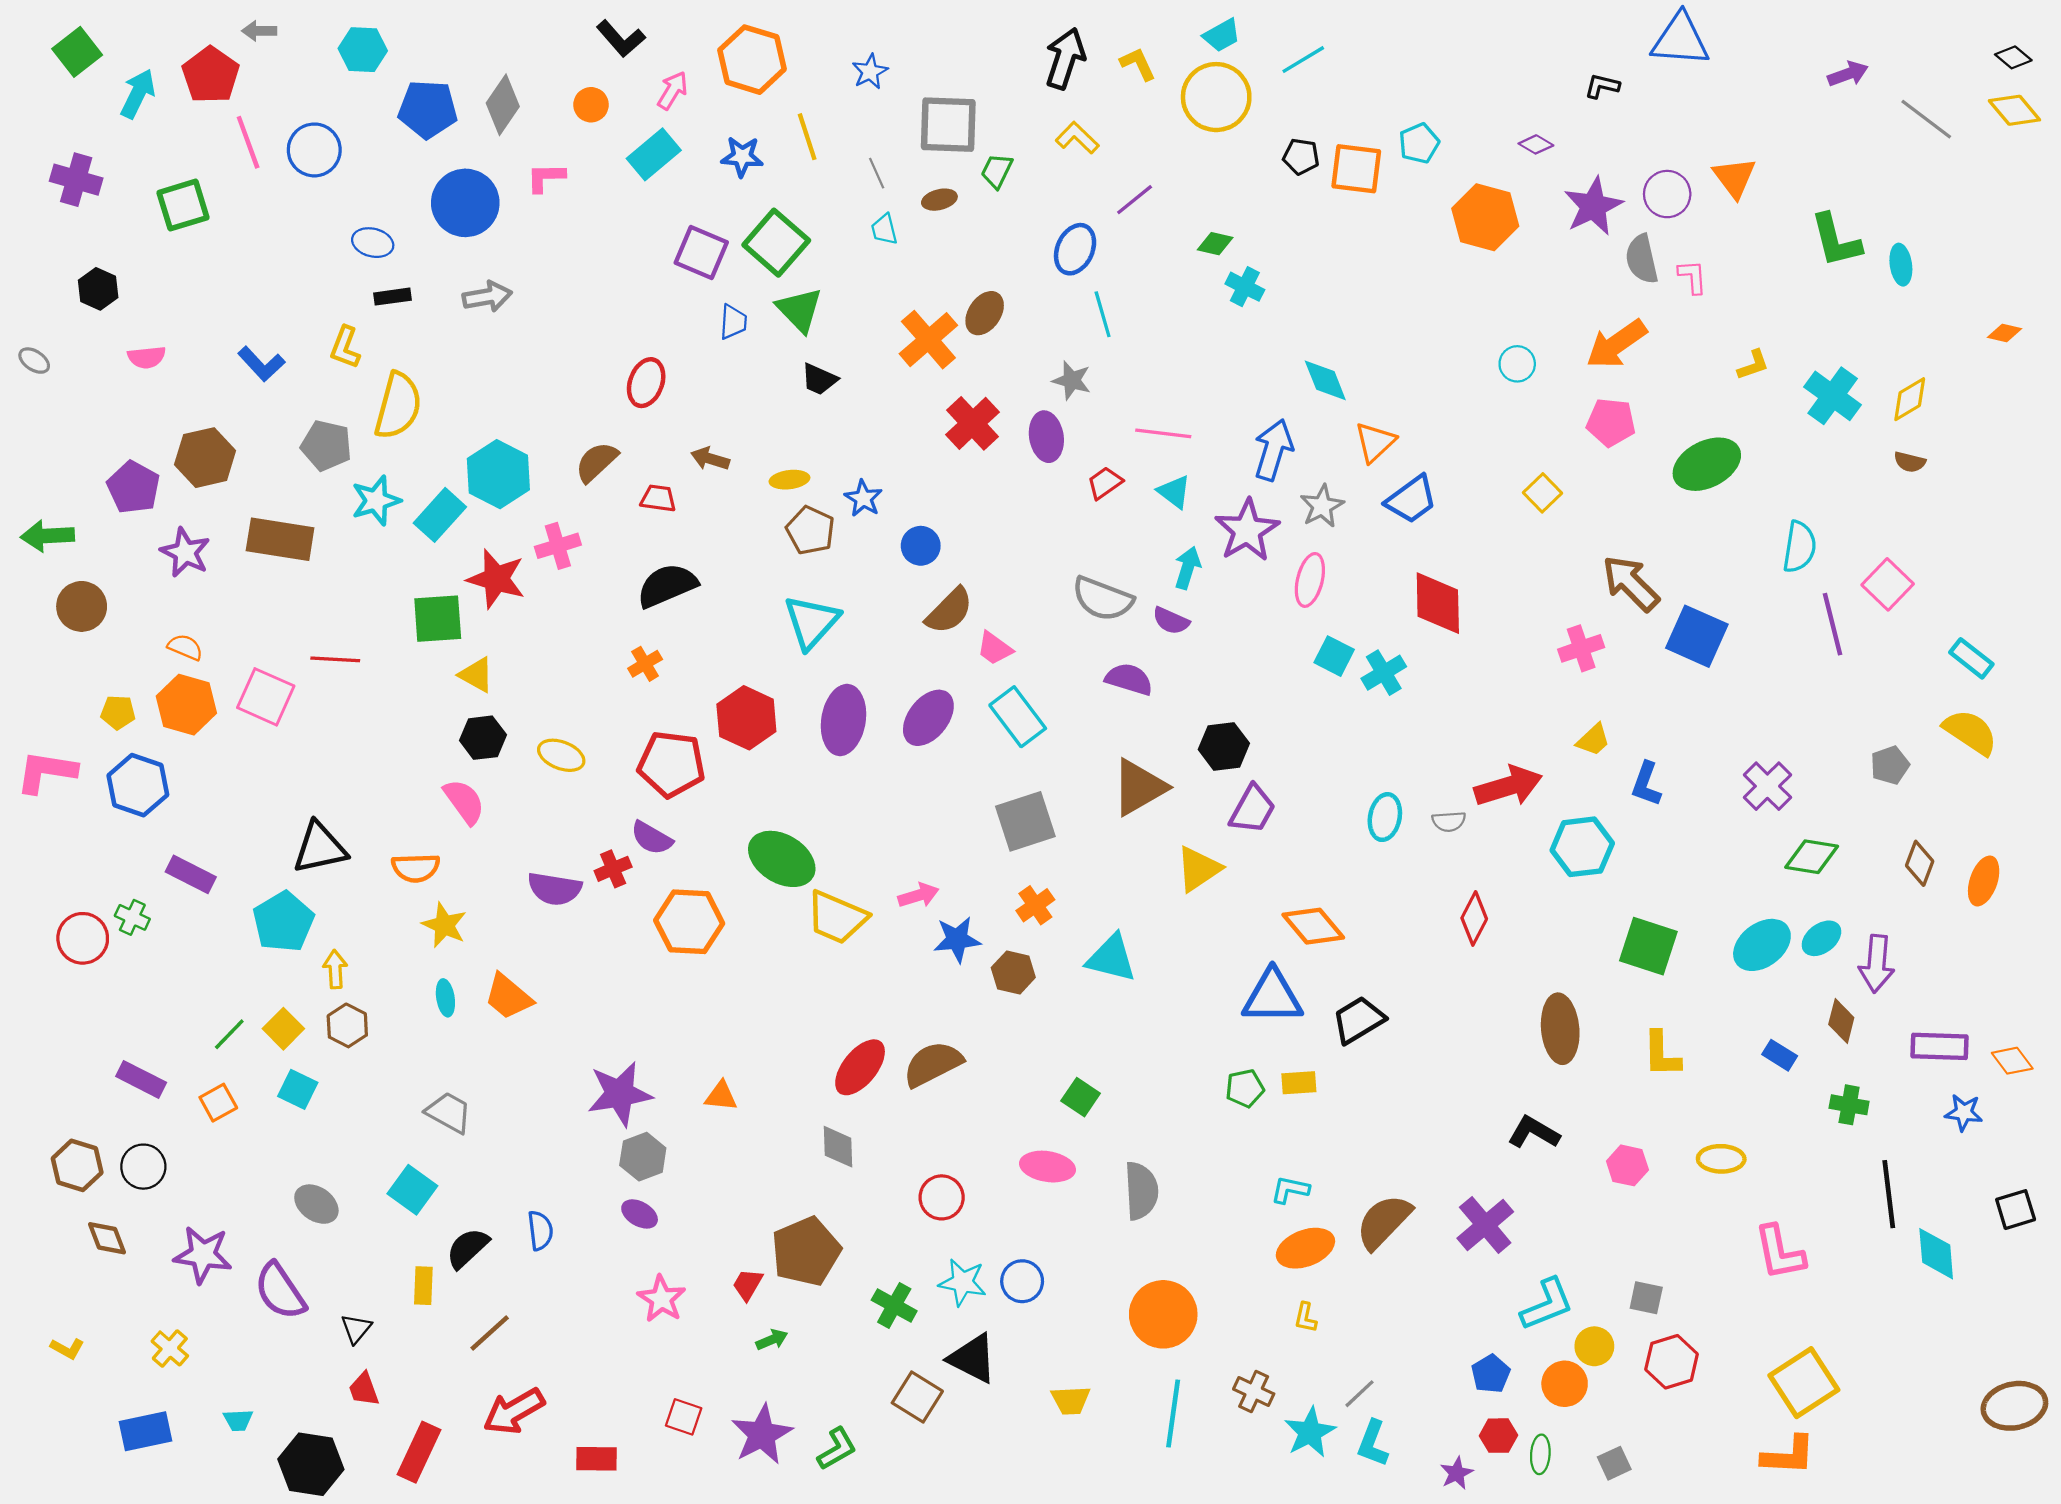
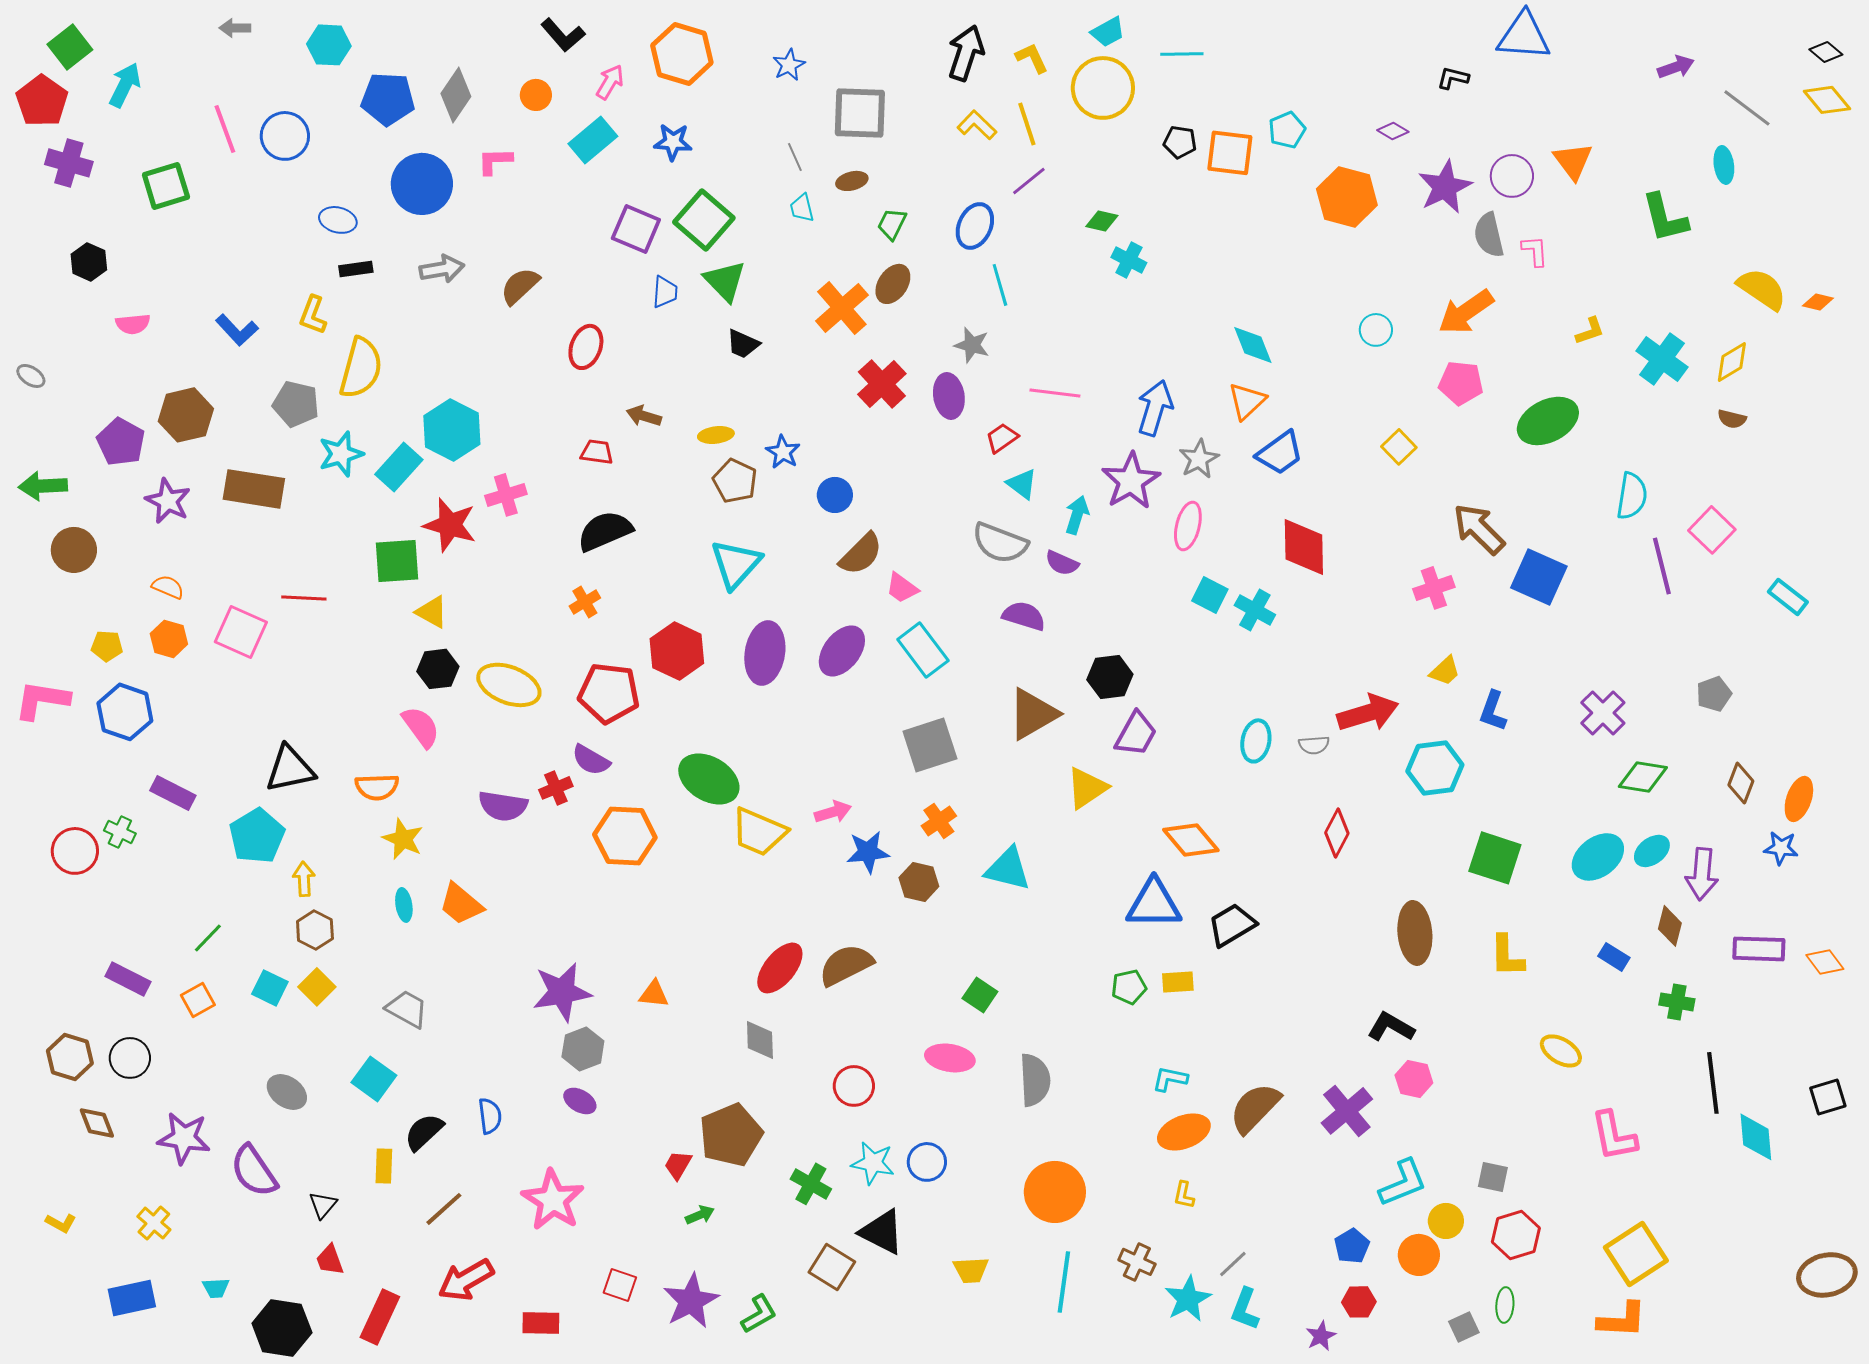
cyan line: (1303, 60) -> (1182, 54), turned 30
red pentagon: (211, 75) -> (42, 101), moved
yellow line: (807, 137) -> (1027, 124), moved
green trapezoid: (997, 171) -> (892, 224), moved
cyan ellipse: (1901, 265) -> (1724, 165), moved
gray ellipse: (34, 361) -> (31, 376), moved
cyan diamond: (1325, 380) -> (1253, 345), moved
brown semicircle: (597, 462) -> (520, 286), moved
cyan triangle: (1174, 492) -> (1022, 484), moved
cyan cross: (1384, 673) -> (1255, 610), turned -30
orange hexagon: (186, 705) -> (169, 639), size x0.7
yellow semicircle: (1970, 732) -> (1762, 289), moved
yellow ellipse: (561, 755) -> (509, 685), size x1.5
yellow square: (283, 1029) -> (317, 987), moved
blue star: (1964, 1113) -> (1781, 848), moved
yellow ellipse: (1721, 1159) -> (1561, 1051), turned 30
pink hexagon: (1627, 1165) -> (1414, 1079), moved
pink star: (662, 1299) -> (553, 1200), moved, size x1.4
green ellipse: (1540, 1454) -> (1505, 1305), moved

